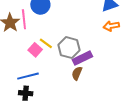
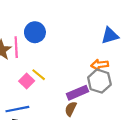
orange arrow: (111, 26) -> (100, 65), moved
gray hexagon: (69, 48) -> (99, 81), moved

